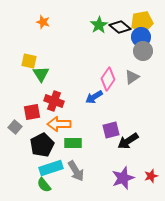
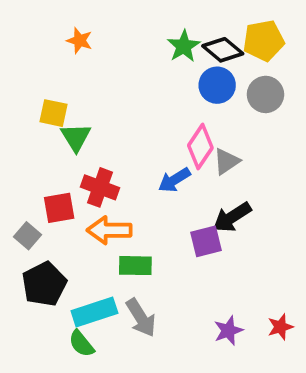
blue circle: (141, 37) -> (217, 85), moved
gray triangle: (132, 77) -> (226, 161), moved
black arrow: (128, 141) -> (232, 217), moved
black pentagon: (42, 145) -> (44, 284), moved
purple star: (123, 178) -> (228, 331), size x0.7

